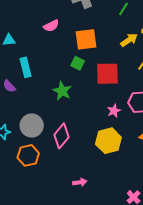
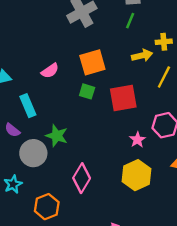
pink semicircle: (51, 26) -> (50, 71), moved
yellow arrow: (129, 40) -> (142, 55), turned 30
green star: (62, 91) -> (57, 136), moved
gray circle: (32, 125) -> (33, 153), moved

